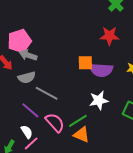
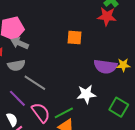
red star: (109, 36) -> (107, 16), moved
orange square: (85, 63) -> (74, 37), moved
purple semicircle: (101, 70) -> (105, 67), moved

